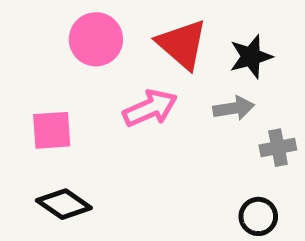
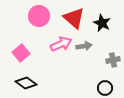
black star: (251, 57) -> (102, 23), turned -30
gray arrow: (234, 108) -> (84, 46), moved
pink square: (52, 130) -> (21, 53), turned -36

